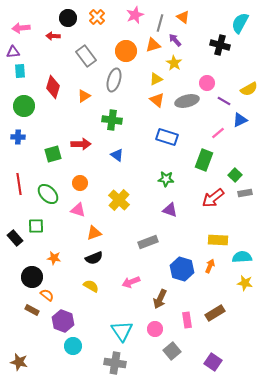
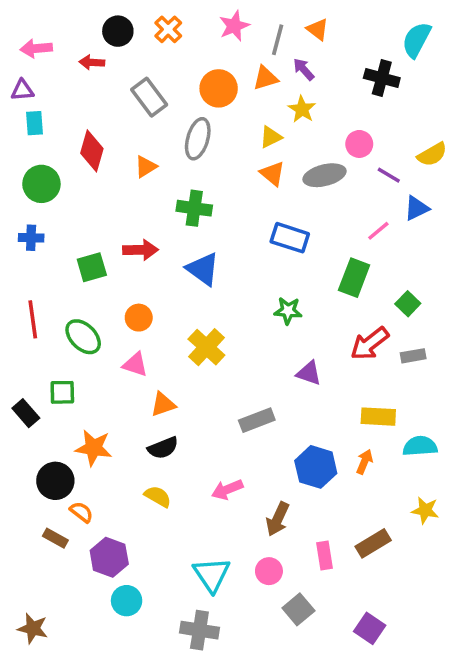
blue triangle: (117, 155) -> (203, 269), size x1.5
gray rectangle: (245, 193) -> (413, 356), moved
purple triangle: (170, 210) -> (309, 373), moved
orange star: (54, 258) -> (94, 448), size x1.5
yellow star: (245, 283) -> (425, 510), moved

